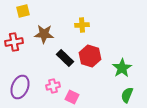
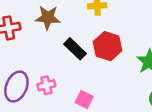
pink cross: (53, 86) -> (46, 85), moved

